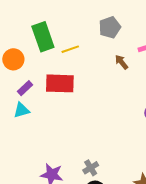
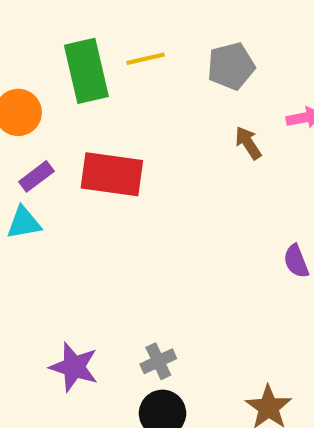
yellow line: (70, 49) -> (146, 59), moved

